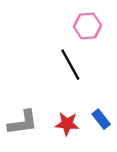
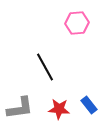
black line: (70, 65) -> (45, 67), moved

